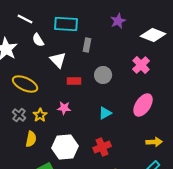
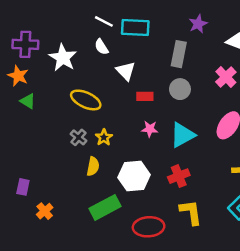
white line: (25, 19) -> (104, 21), moved
gray rectangle: (87, 45) -> (179, 54), moved, size x1.5
pink star: (64, 108) -> (150, 129), moved
cyan triangle: (105, 113) -> (182, 135), size x1.6

